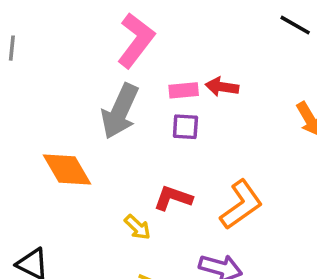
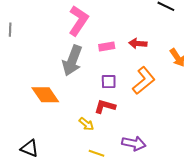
red arrow: (222, 87) -> (138, 43), moved
purple square: (185, 127) -> (109, 82), moved
orange L-shape: (241, 205) -> (144, 81), moved

